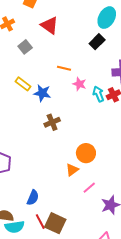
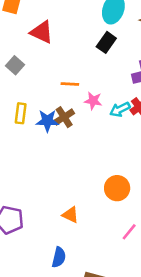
yellow rectangle: (23, 84) -> (21, 113), turned 70
cyan arrow: (98, 94) -> (120, 110), turned -84
brown cross: (52, 122) -> (64, 117), moved
orange triangle: (72, 170) -> (70, 215), moved, turned -48

